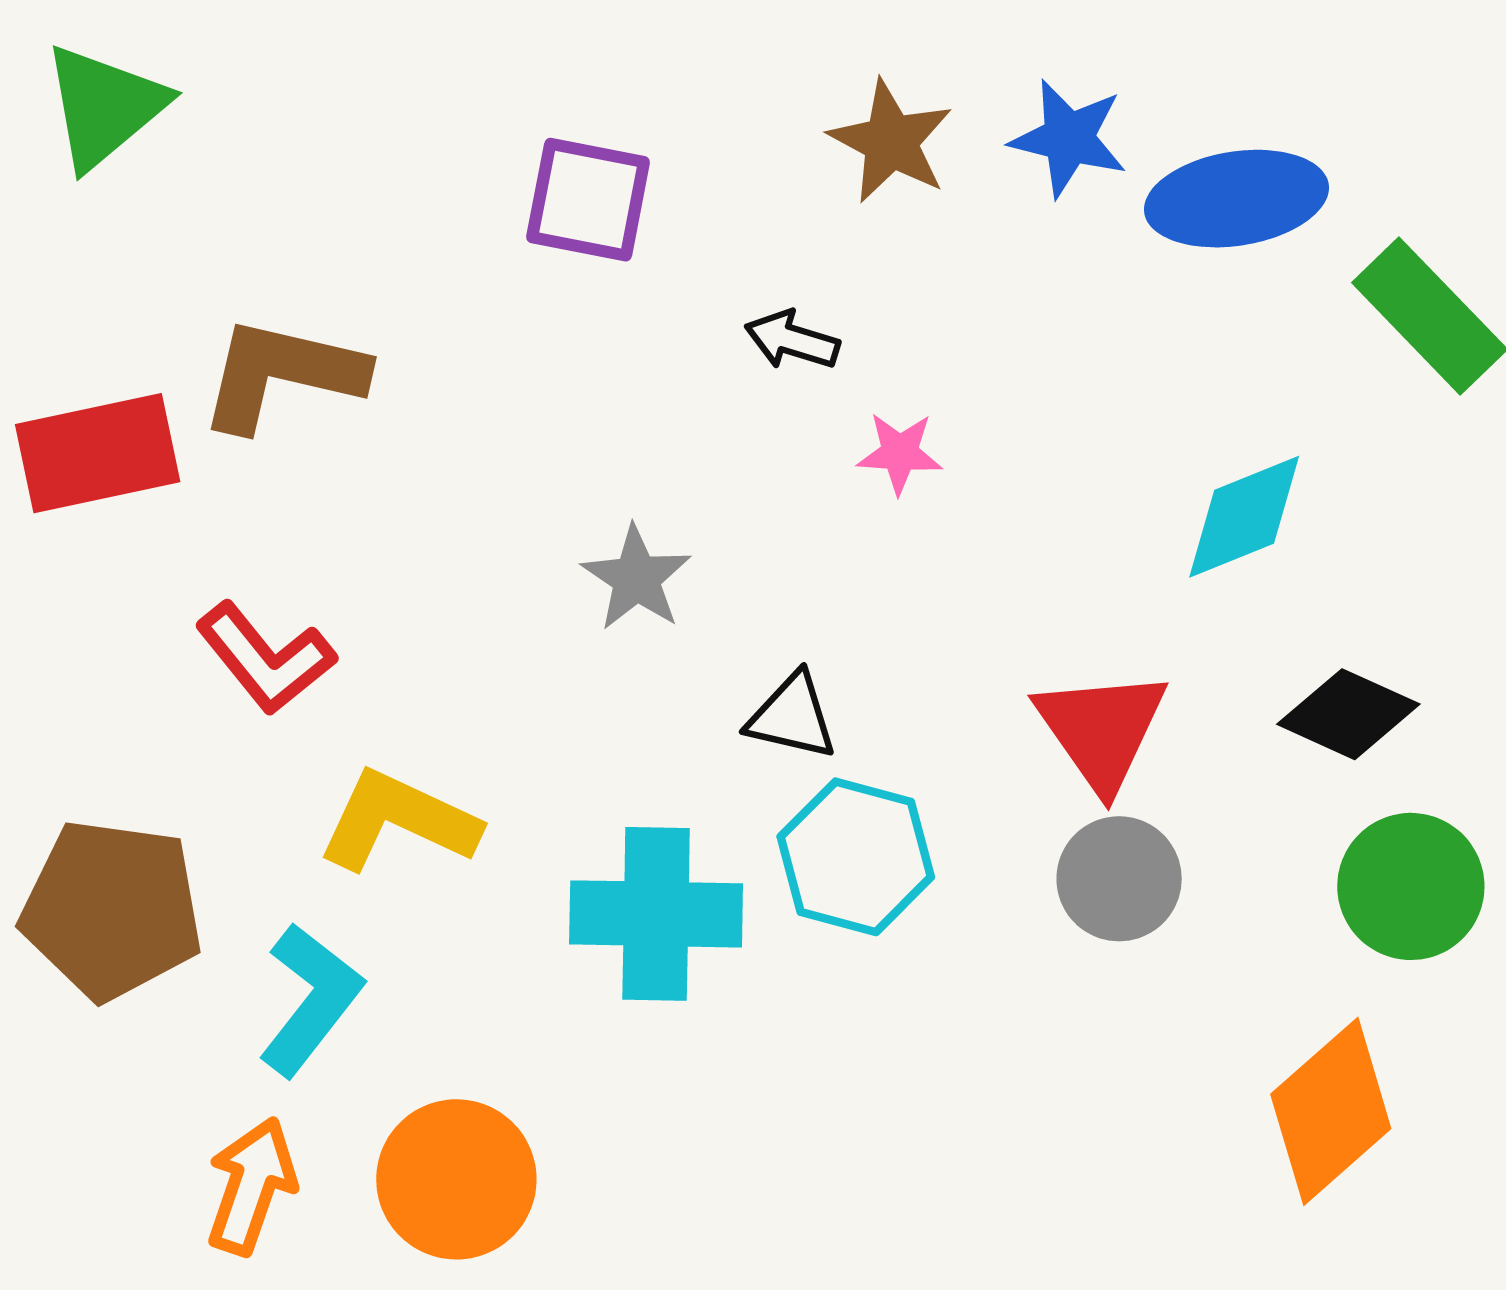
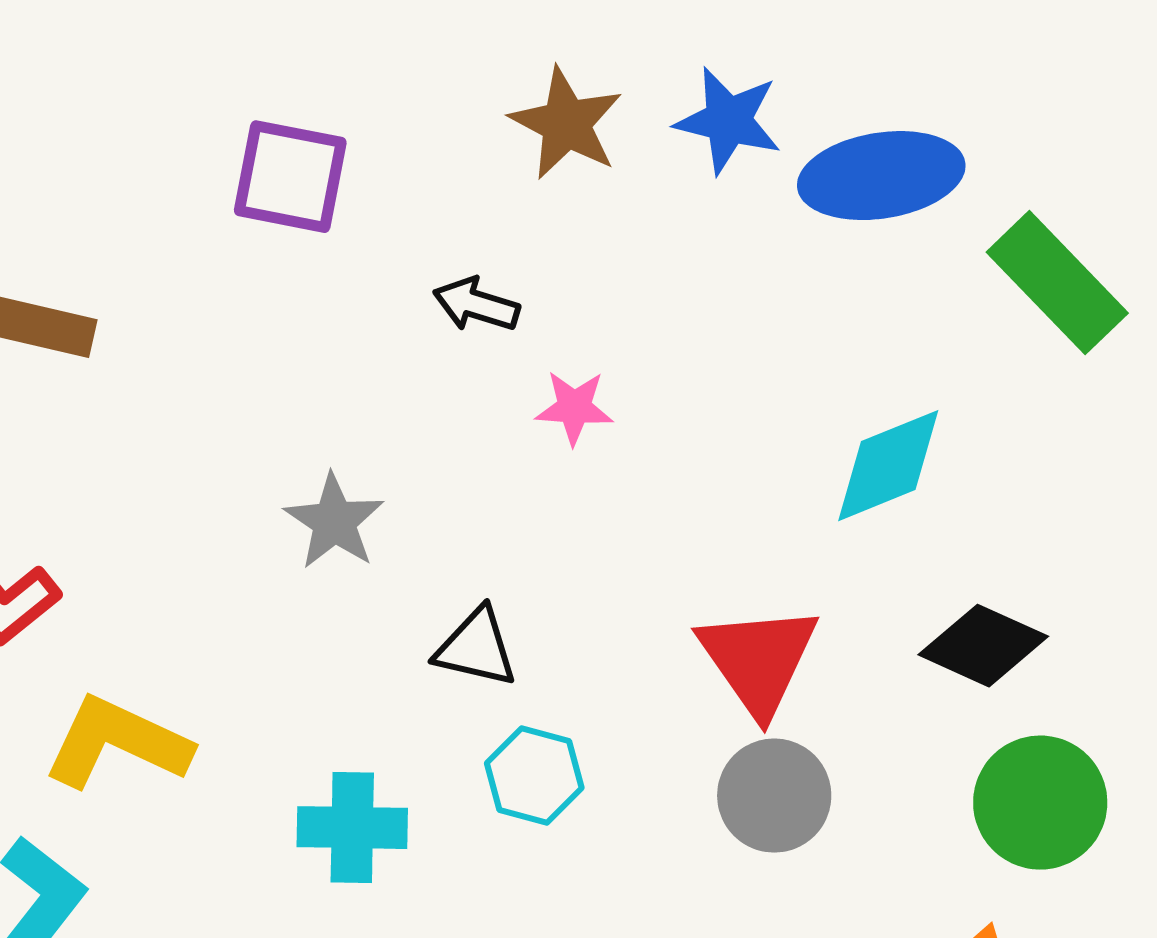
cyan hexagon: (856, 857) -> (534, 776), size x0.7
cyan cross: (656, 914) -> (352, 828), size x0.7

